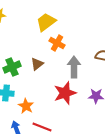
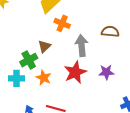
green cross: (12, 67) -> (29, 60), moved
orange star: (26, 106) -> (44, 78), moved

